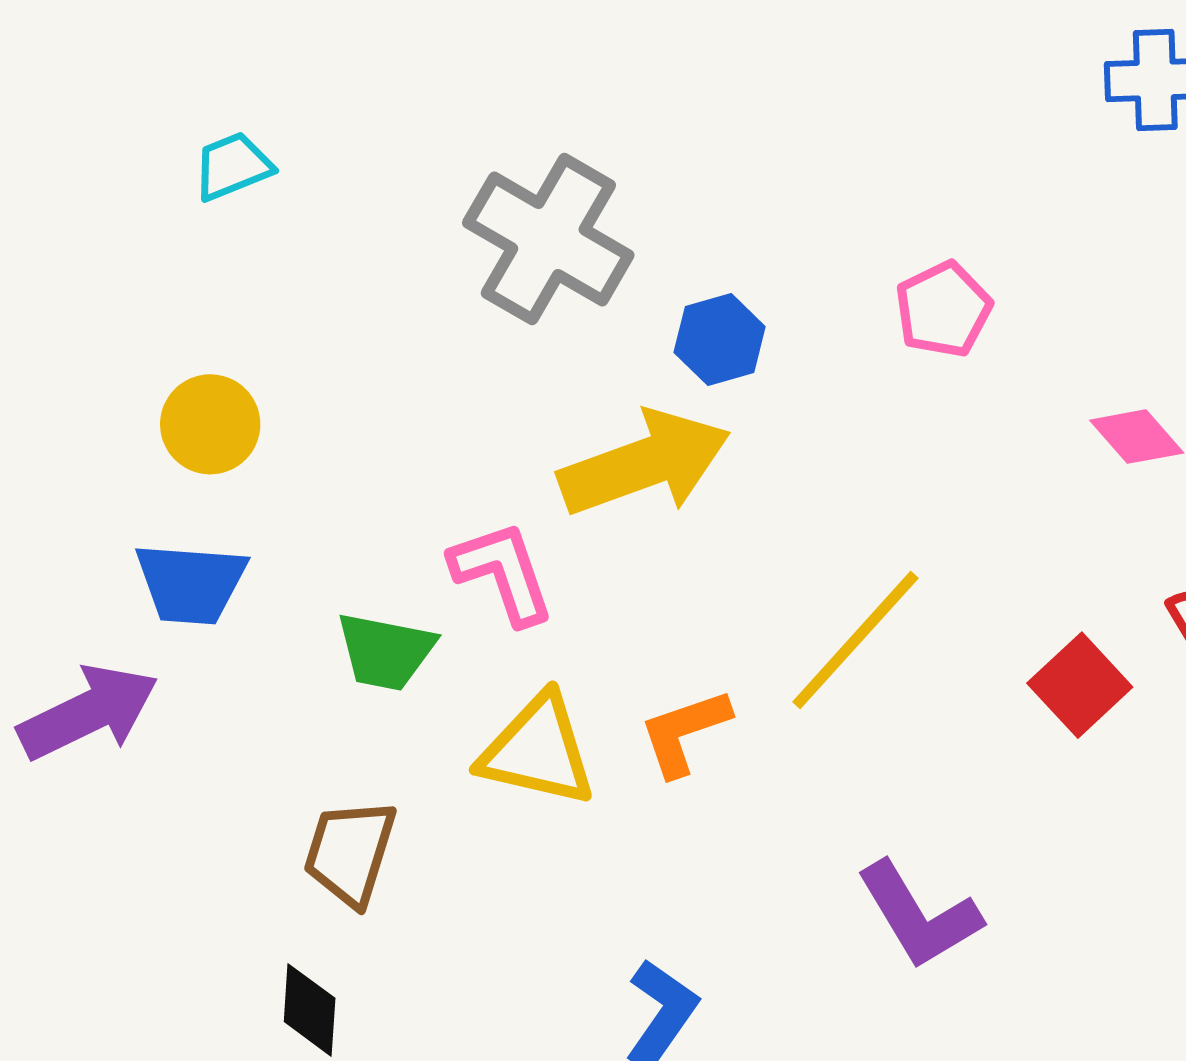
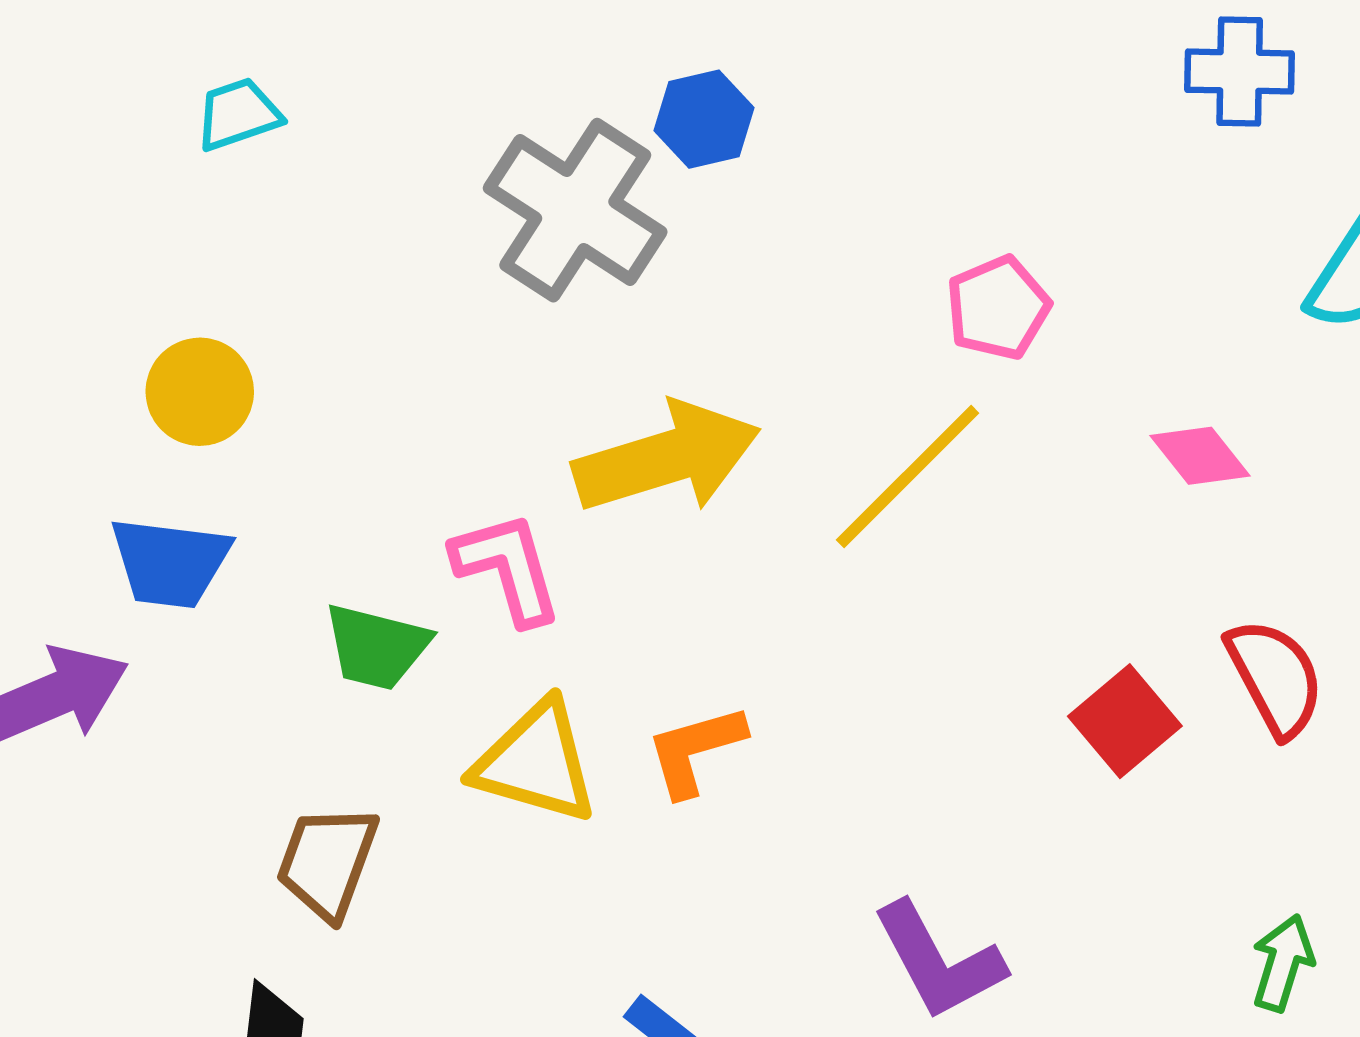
blue hexagon: (720, 340) -> (704, 119), moved
yellow line: (855, 640) -> (908, 476), moved

